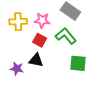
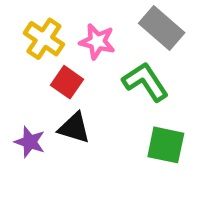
yellow cross: (18, 22) -> (44, 39), turned 30
red square: (40, 40) -> (67, 82), moved

